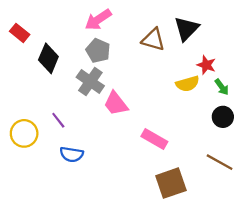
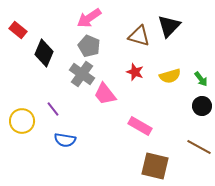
red star: (206, 65) -> (135, 72), moved
brown square: (171, 183) -> (155, 166), turned 32

